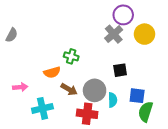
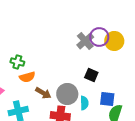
purple circle: (123, 15) -> (99, 37), moved
green cross: (71, 56) -> (17, 62), moved
black square: (120, 70) -> (91, 75), turned 32

